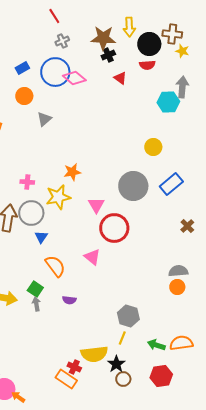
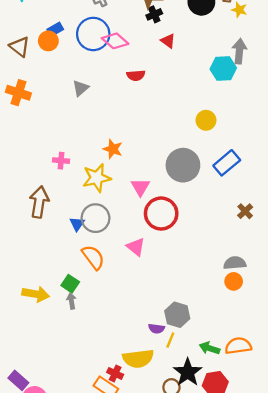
red semicircle: (147, 65) -> (136, 75), moved
orange circle: (24, 96) -> (48, 41), moved
orange star: (72, 172) -> (113, 149), turned 30
gray circle: (31, 213) -> (96, 218), moved
purple semicircle: (69, 300) -> (157, 329), moved
black star: (116, 364) -> (188, 372), moved, size x1.4

